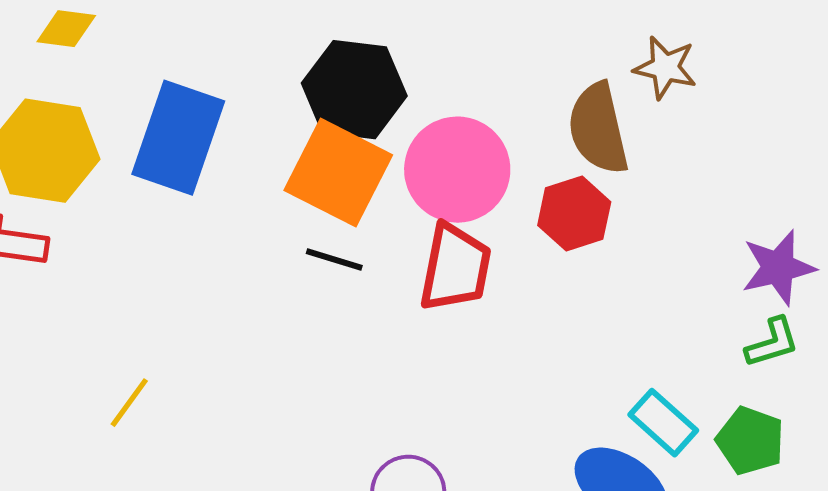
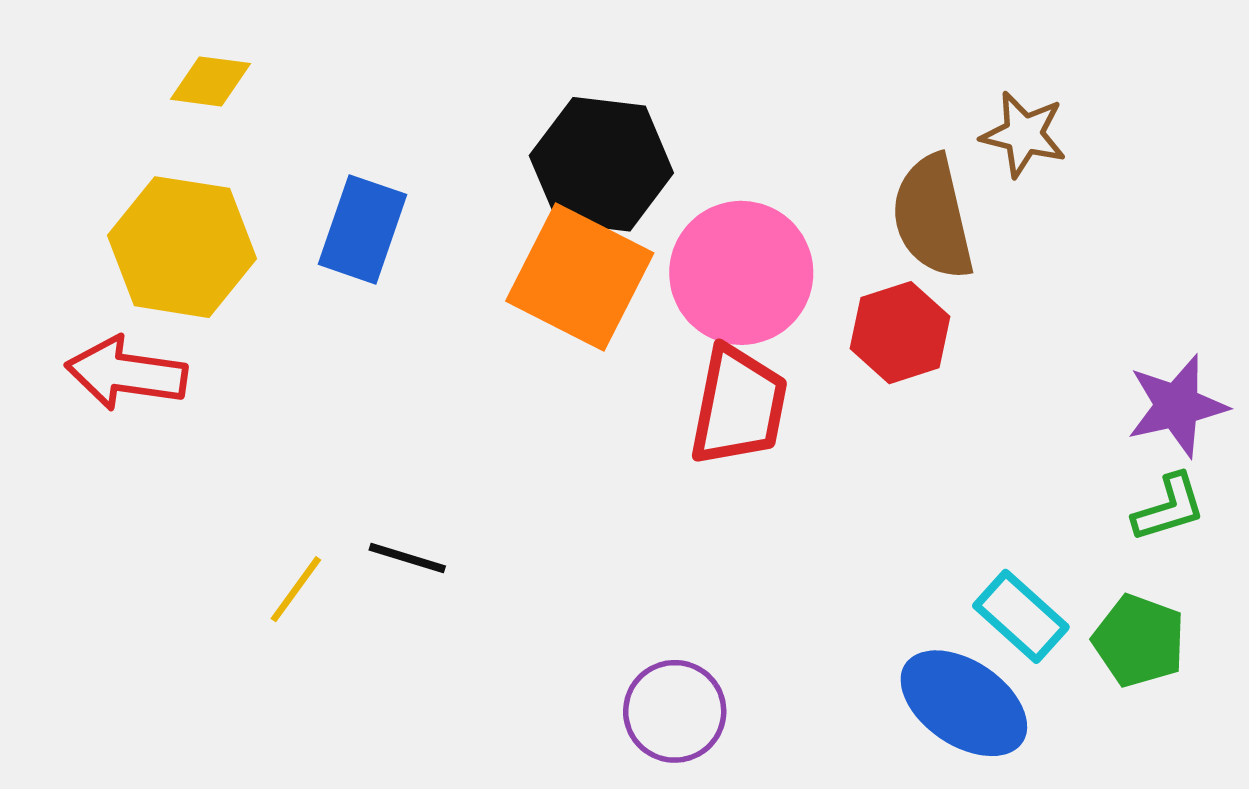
blue rectangle: (178, 138) -> (362, 229), size x0.7
black line: (334, 260) -> (407, 558), moved

